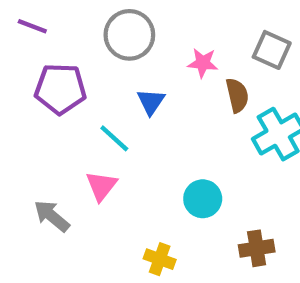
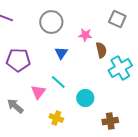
gray square: (272, 50) -> (117, 19), moved
purple pentagon: (60, 89) -> (18, 60), moved
cyan line: (114, 138) -> (58, 82), moved
yellow cross: (160, 259) -> (56, 118), moved

